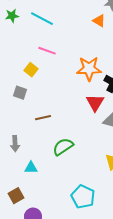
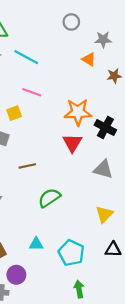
yellow square: (31, 70) -> (14, 113), turned 32
red triangle: (95, 103) -> (72, 143), moved
cyan triangle: (31, 168) -> (36, 244), moved

